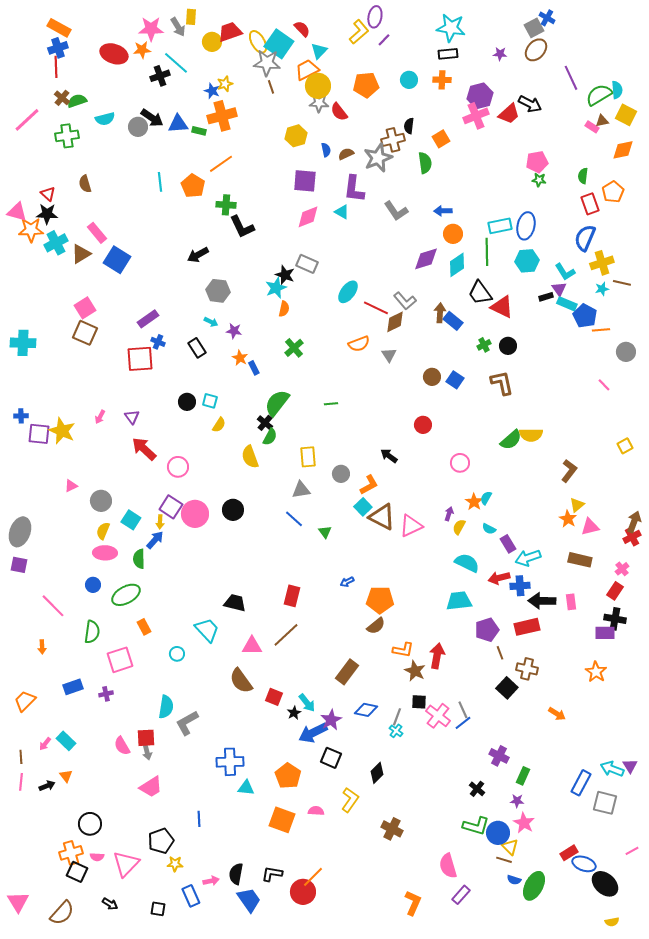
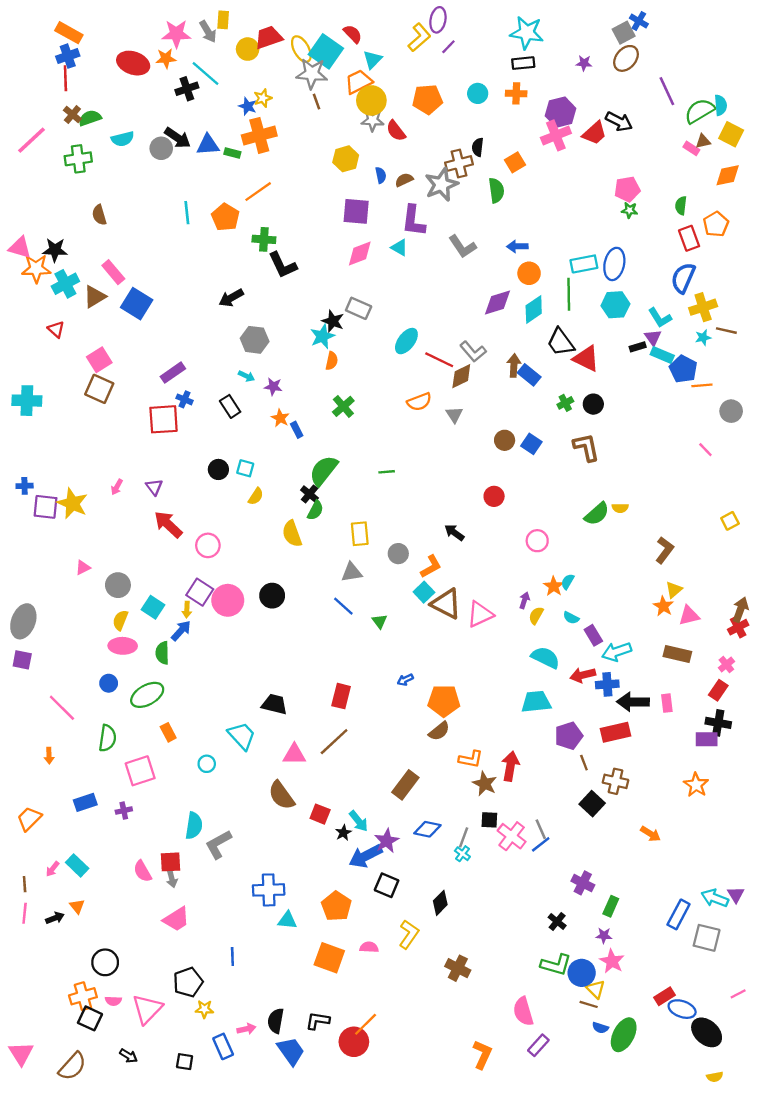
red triangle: (48, 194) -> (56, 329), moved
yellow semicircle: (531, 435) -> (620, 508), size x0.6

